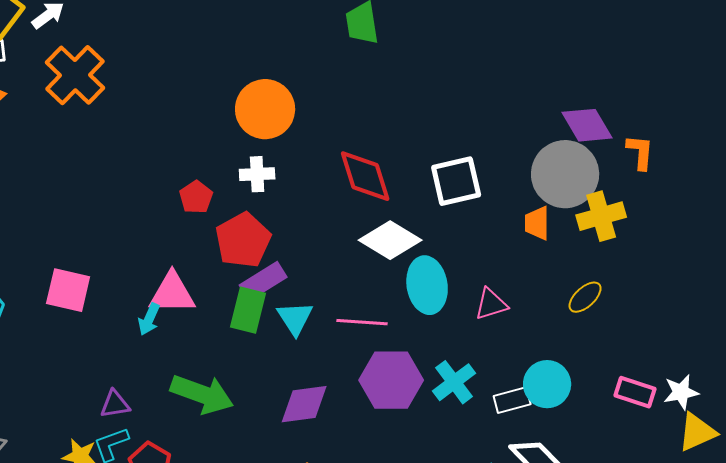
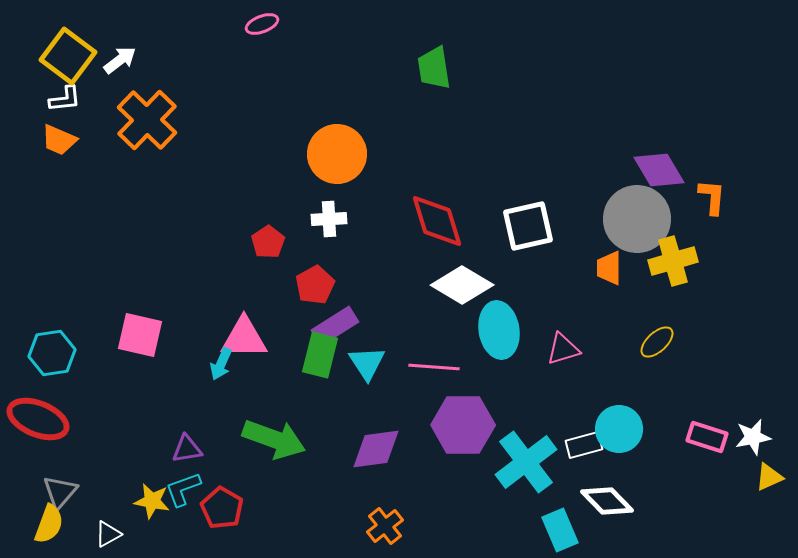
red pentagon: (243, 240) -> (315, 285), size x0.7
cyan cross: (454, 382) -> (526, 462), moved, size x1.4
yellow triangle: (697, 432) -> (769, 477), size x0.7

